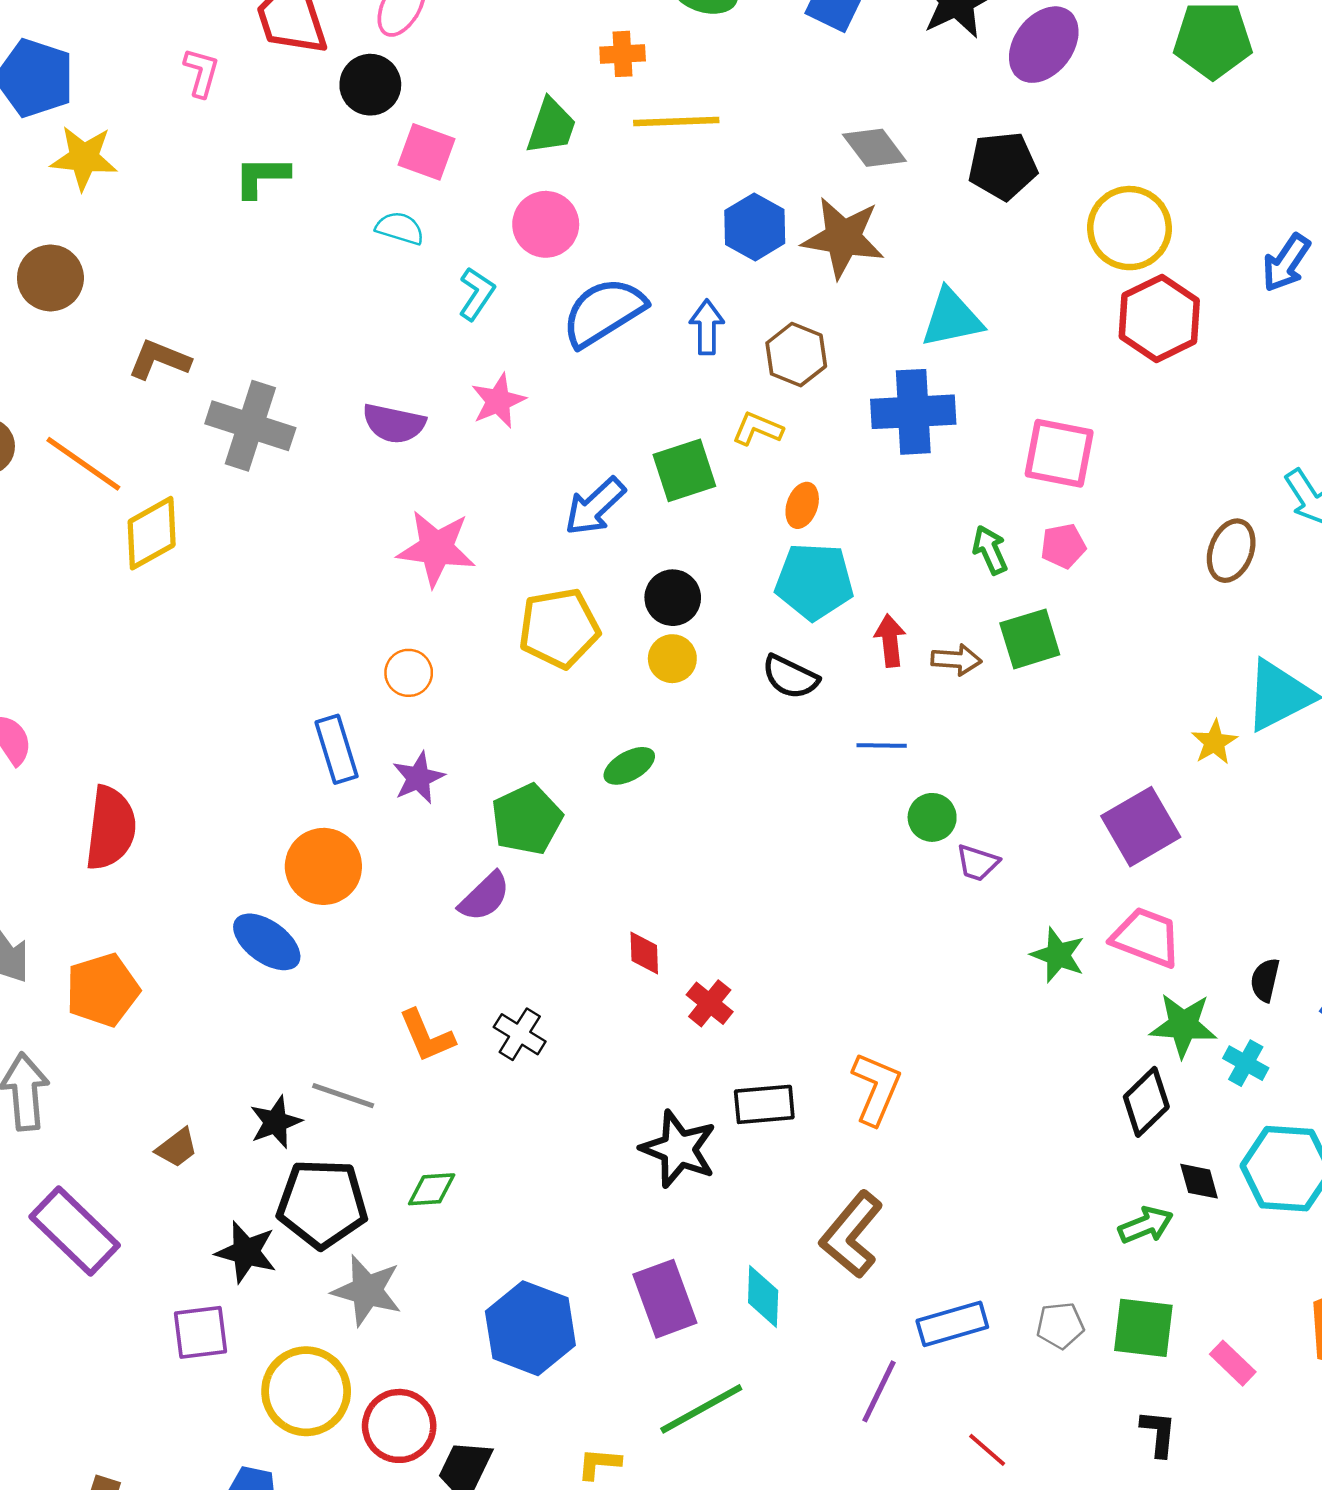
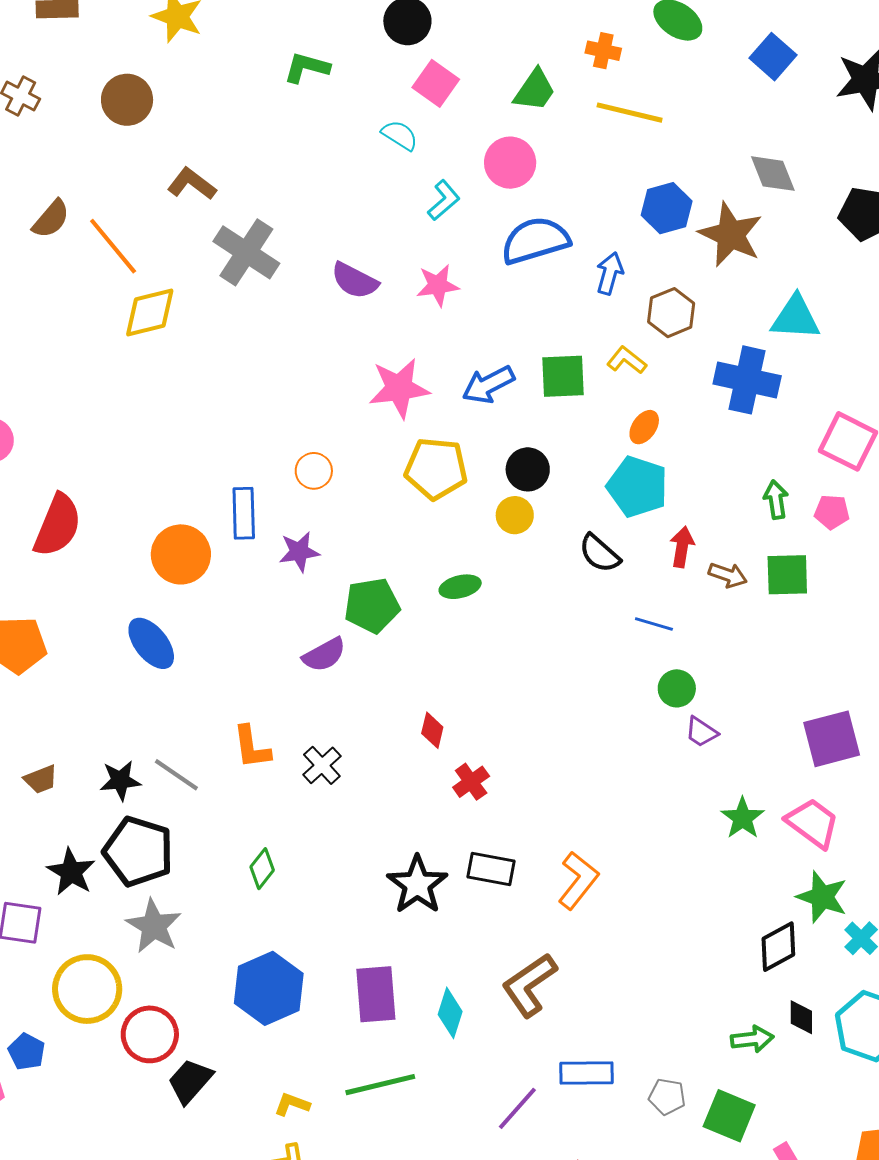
pink star: (436, 548) -> (399, 388), moved, turned -30
orange circle: (323, 866) -> (181, 554), moved
green diamond: (432, 1189) -> (262, 869), moved, turned -63

